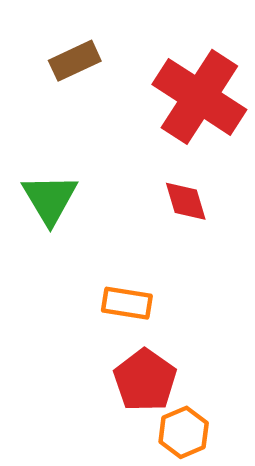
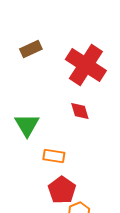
green triangle: (50, 199) -> (27, 125), moved

